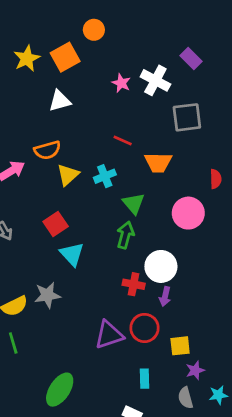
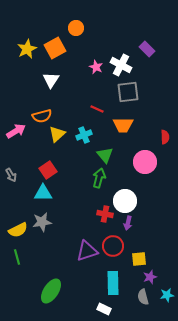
white triangle: (60, 101) -> (51, 80), turned -42
gray square: (187, 117) -> (128, 92), moved
cyan triangle: (72, 254) -> (43, 193), moved, turned -48
cyan rectangle: (144, 379) -> (113, 283), size x1.6

